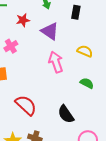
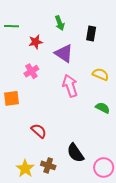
pink cross: (11, 46) -> (31, 71), moved
red semicircle: (26, 105) -> (39, 131), size x0.7
black semicircle: (66, 114) -> (75, 153), moved

